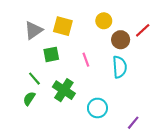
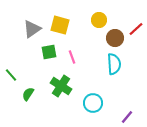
pink line: (86, 60) -> (72, 57), moved
green line: (34, 79) -> (11, 75), moved

